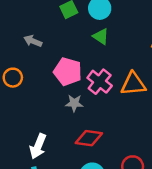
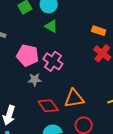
orange triangle: (133, 84) -> (74, 98), moved
red diamond: (89, 138) -> (48, 106), turned 50

